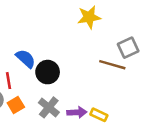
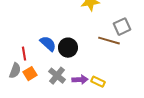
blue semicircle: (26, 59) -> (48, 44), moved
black circle: (48, 72) -> (68, 48), moved

